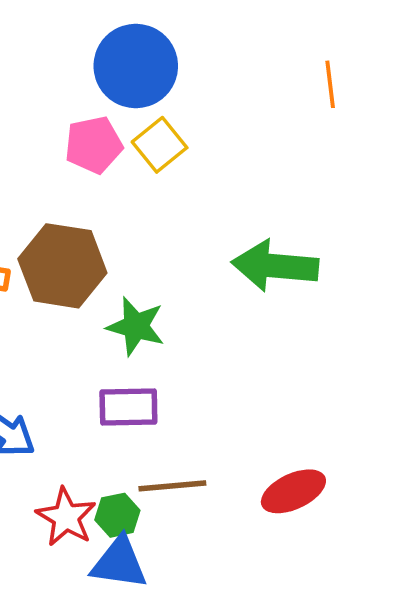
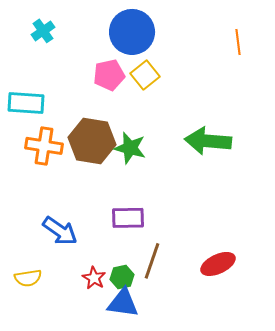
green star: (136, 326) -> (130, 148), moved
brown line: (172, 486) -> (152, 261), turned -66
red star: (66, 517) -> (94, 278), size x0.7

